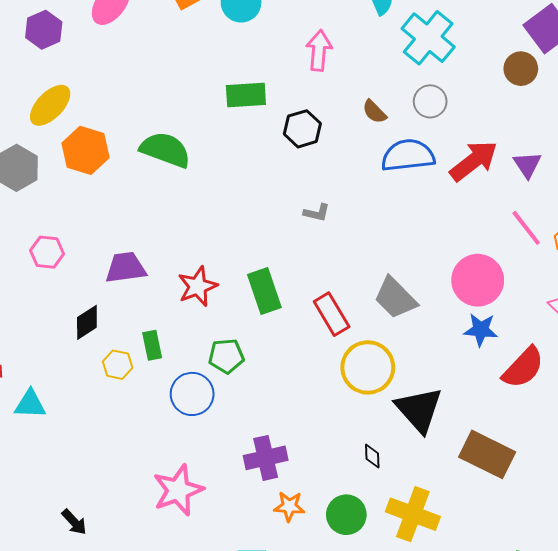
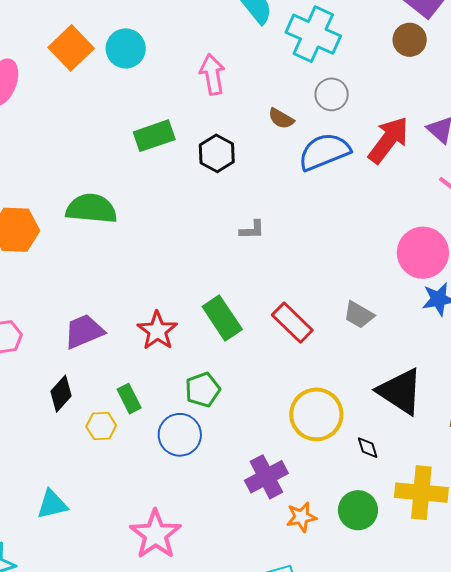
gray trapezoid: (395, 298) -> (359, 315), moved, size x0.7
yellow circle: (368, 367) -> (316, 414), moved
cyan triangle: (30, 404) -> (52, 504), moved
pink star: (178, 490) -> (155, 534), moved

